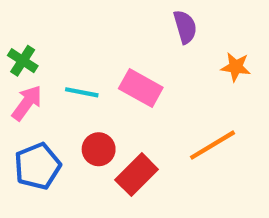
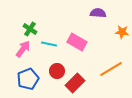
purple semicircle: (185, 27) -> (98, 13), turned -70
green cross: (23, 61) -> (30, 29), moved

